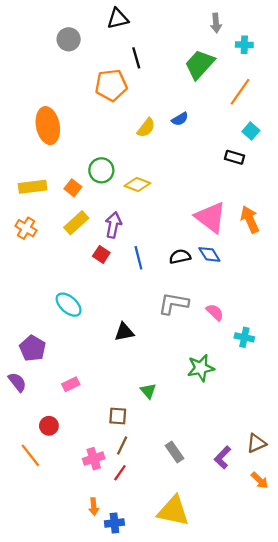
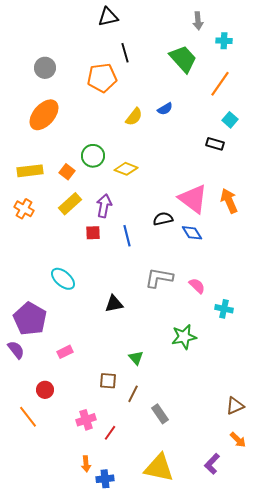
gray circle: (69, 39) -> (45, 68), moved
green trapezoid: (200, 64) -> (183, 59), turned 96
orange ellipse: (48, 126) -> (44, 115), turned 52
red square: (101, 254) -> (93, 233), turned -35
black semicircle: (180, 257) -> (163, 219), moved
purple pentagon: (33, 348) -> (30, 319), size x1.4
brown line: (122, 445) -> (133, 394), moved
purple L-shape: (223, 457) -> (212, 464), moved

